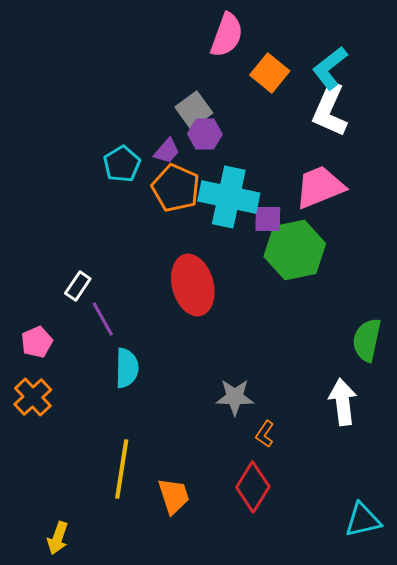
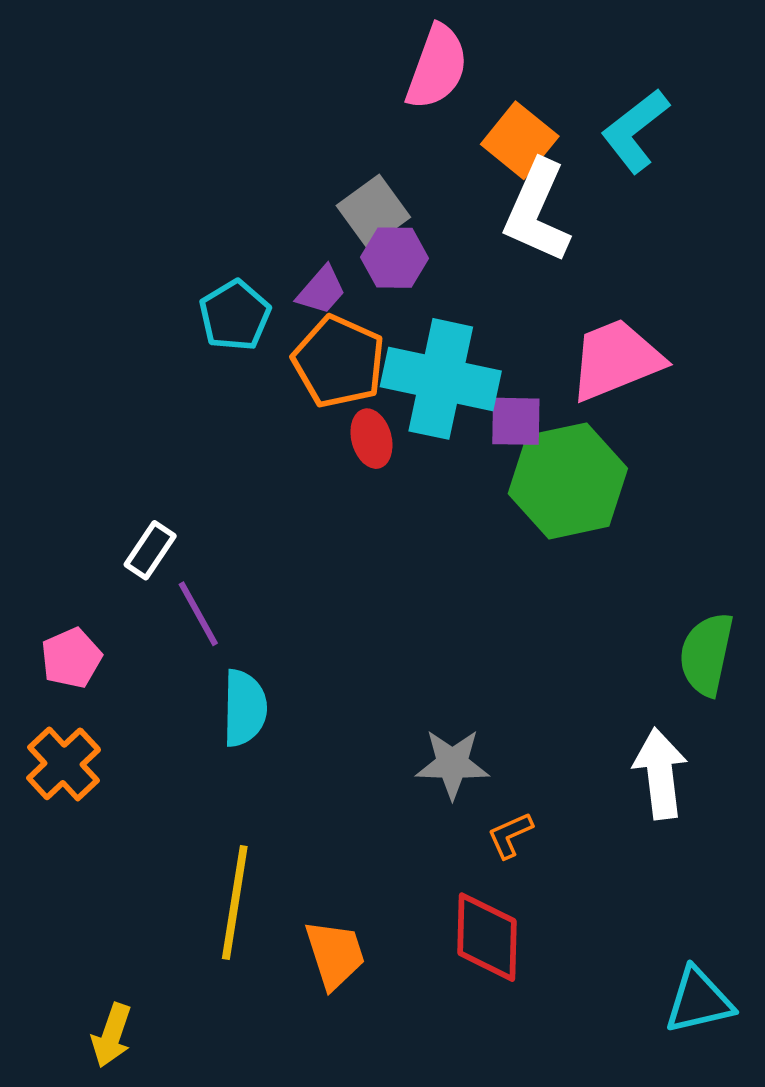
white L-shape: (330, 110) -> (537, 211), moved
red ellipse: (193, 285) -> (371, 439), moved, size x0.5
orange L-shape: (265, 434) -> (510, 835), turned 32
red diamond: (253, 487) -> (487, 937), turned -30

